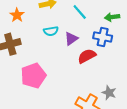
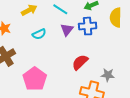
purple triangle: (71, 39) -> (67, 30), moved
red semicircle: (87, 56) -> (80, 62), moved

